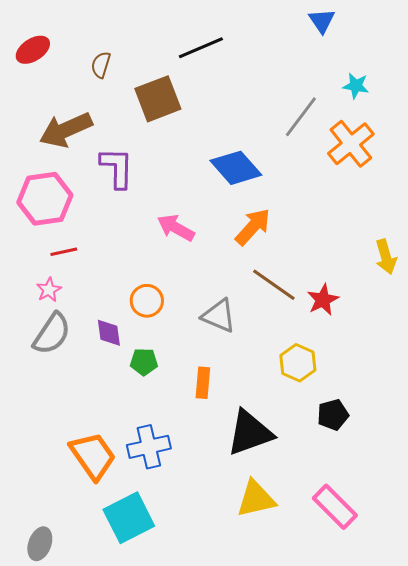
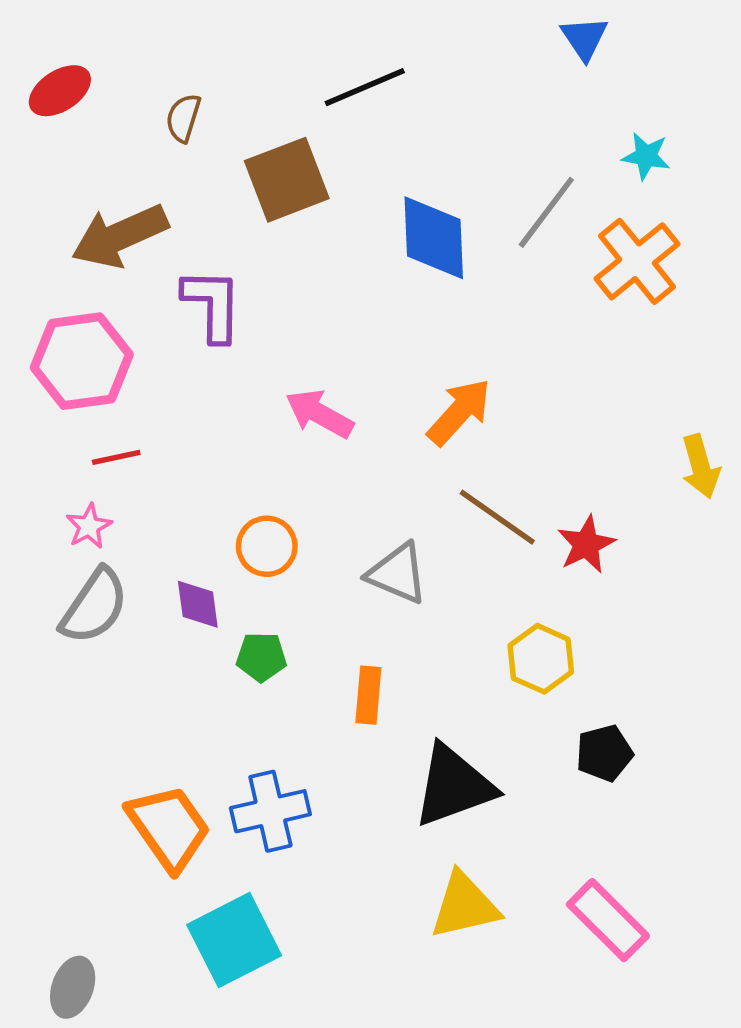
blue diamond: (236, 168) -> (434, 238), moved, turned 39

